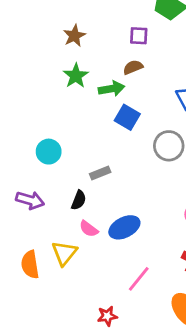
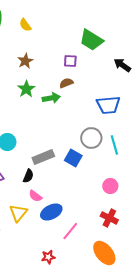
blue square: (127, 117) -> (73, 158), moved
gray rectangle: (100, 173) -> (43, 157), size x1.5
blue ellipse: (124, 227) -> (51, 212), moved

